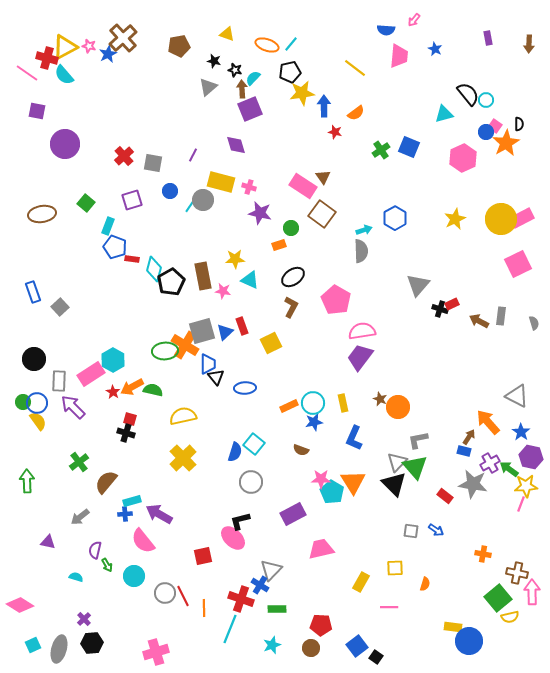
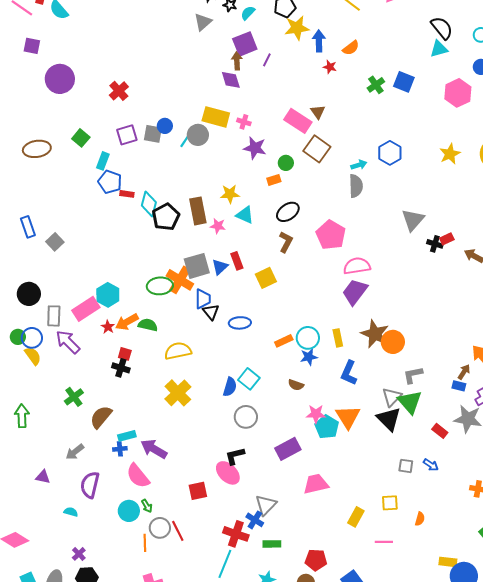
brown arrow: (242, 89) -> (237, 61), moved
black semicircle: (468, 94) -> (442, 28), moved
purple line: (193, 155) -> (267, 60), moved
gray square: (153, 163) -> (153, 134), moved
brown star: (380, 399) -> (375, 334), size x2.0
purple semicircle: (95, 550) -> (90, 485), size x1.5
green arrow: (107, 565) -> (147, 506), moved
orange line: (204, 608) -> (145, 543), moved

